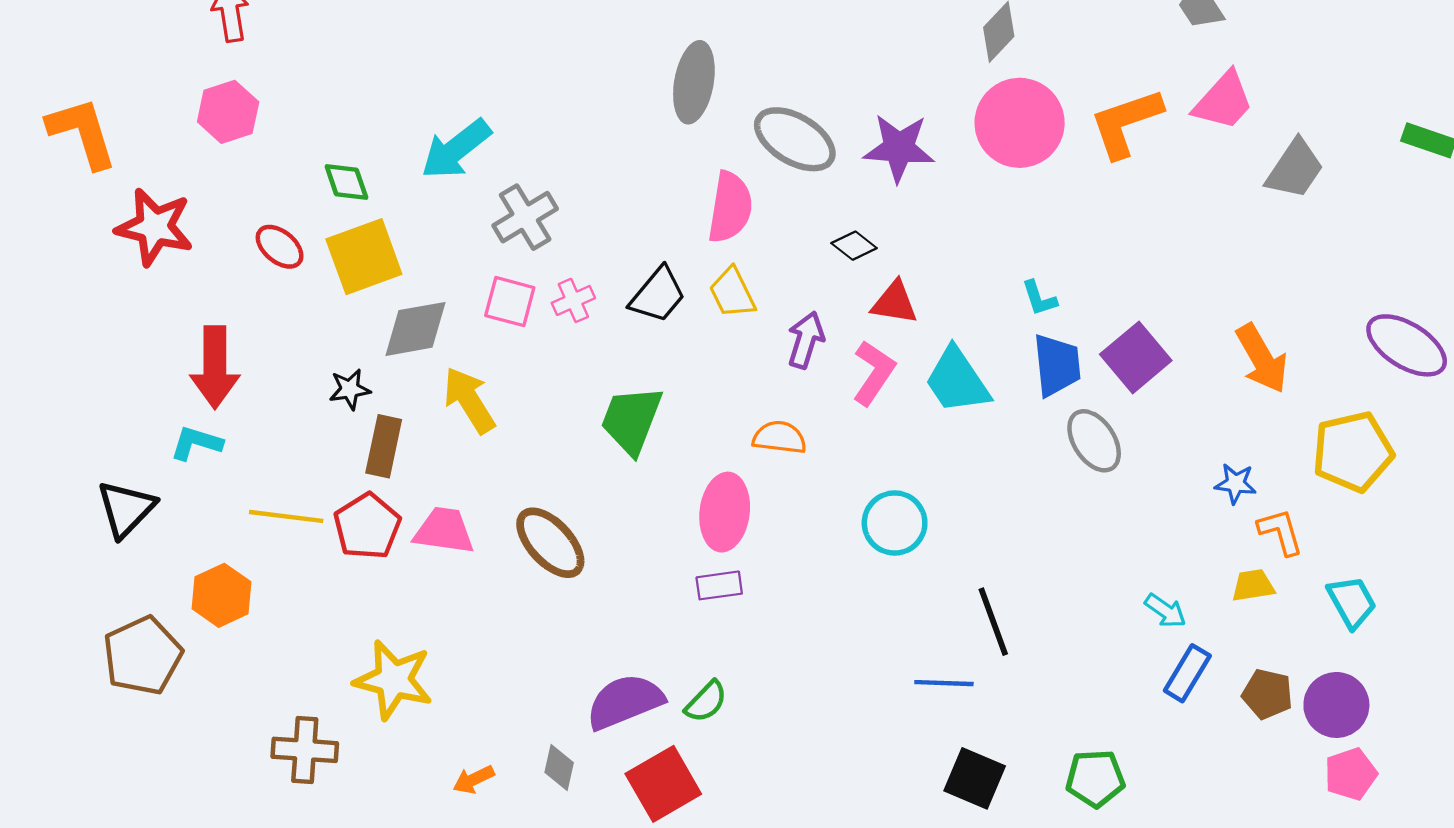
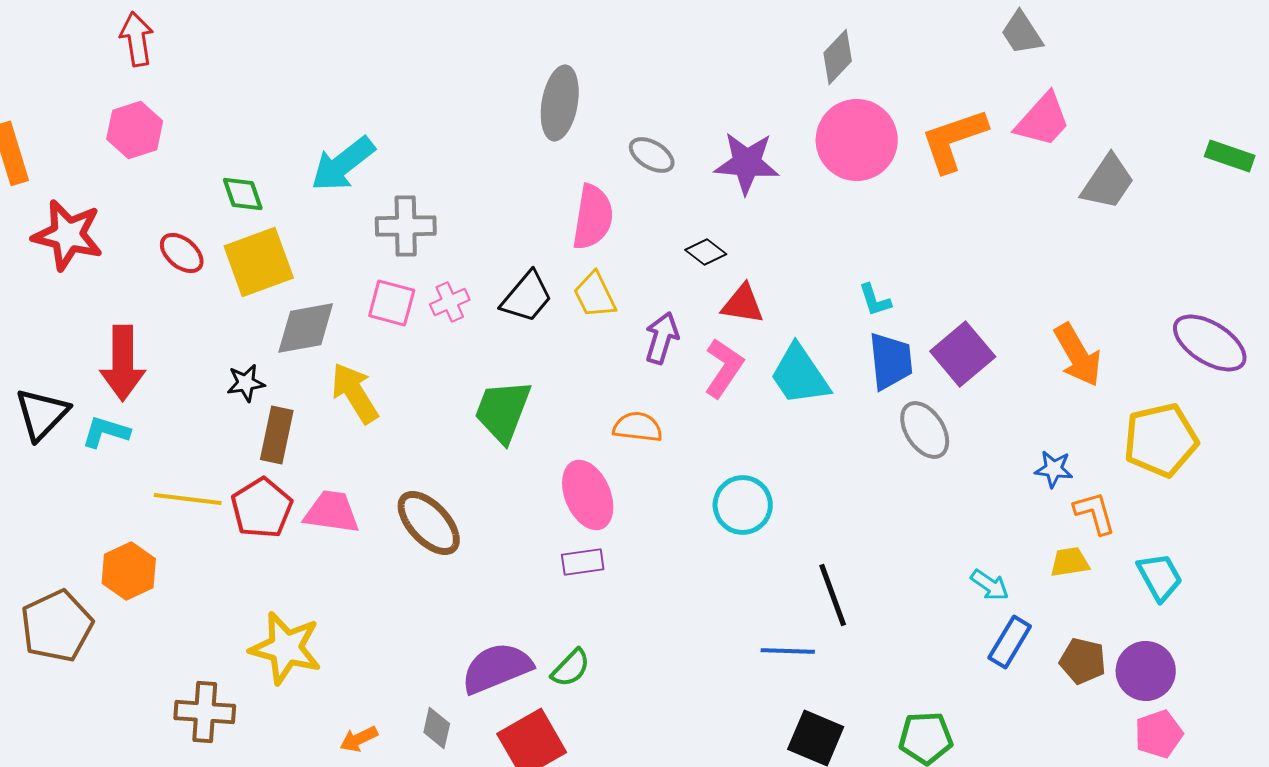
gray ellipse: (795, 139) -> (652, 155), size x0.6
gray cross: (525, 217) -> (406, 226), turned 30
black triangle: (126, 509) -> (42, 414), moved
pink ellipse: (725, 512) -> (588, 495), turned -30

